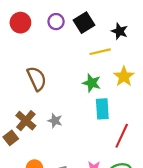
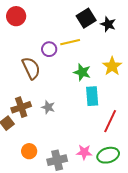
purple circle: (56, 22) -> (49, 49), moved
black square: (84, 23) -> (86, 18), moved
yellow line: (100, 52) -> (70, 42), moved
brown cross: (26, 121) -> (21, 107), turned 30

